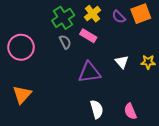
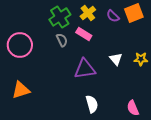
orange triangle: (22, 95) -> (21, 90), turned 30
pink semicircle: (130, 111) -> (133, 108), moved

